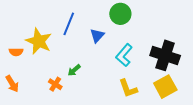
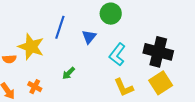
orange cross: (55, 84) -> (35, 87), moved

